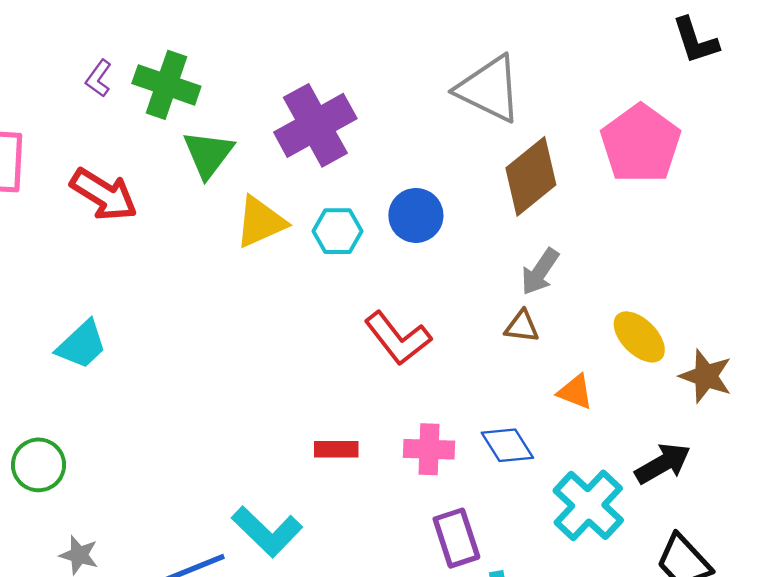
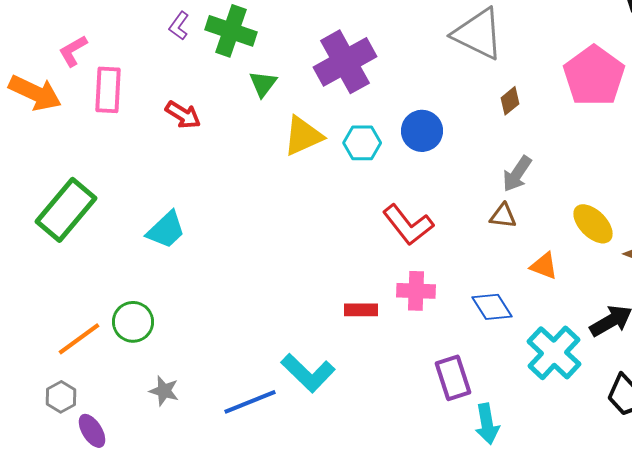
green triangle: (208, 154) -> (263, 84), size x0.7
brown diamond: (531, 176) -> (510, 101), size x0.5
red arrow: (104, 195) -> (183, 115), size x0.7
pink cross: (429, 449) -> (416, 291), moved

